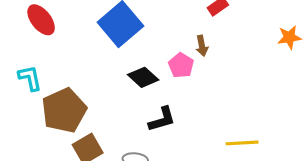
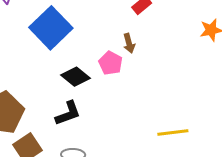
black L-shape: (162, 119) -> (68, 113), moved

